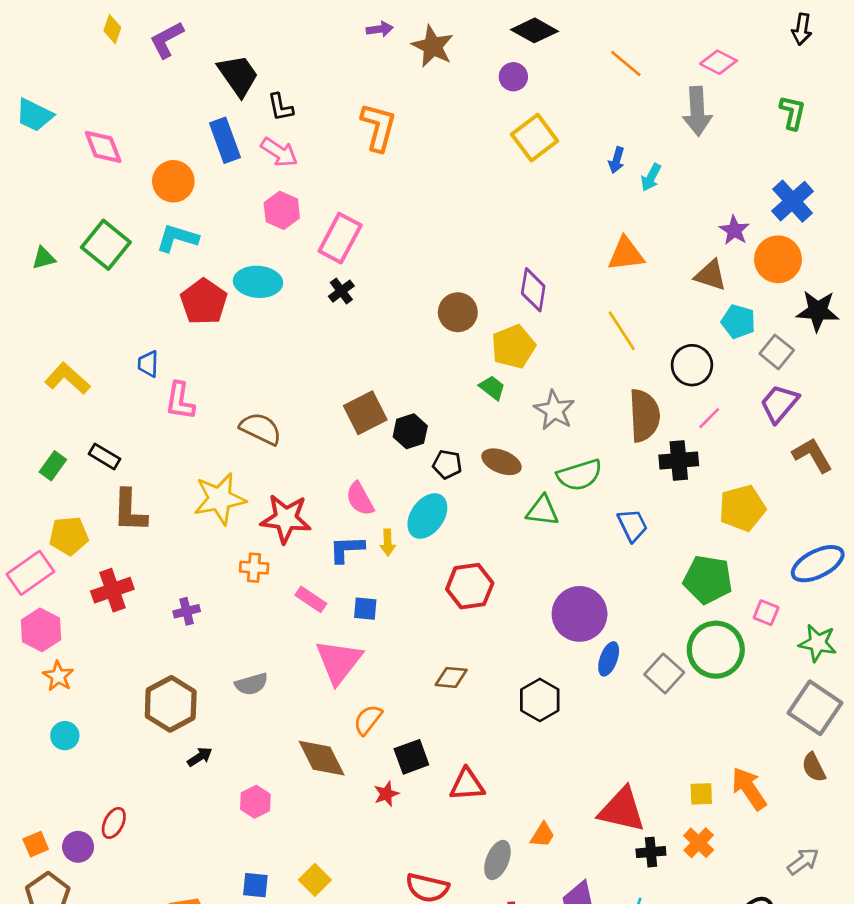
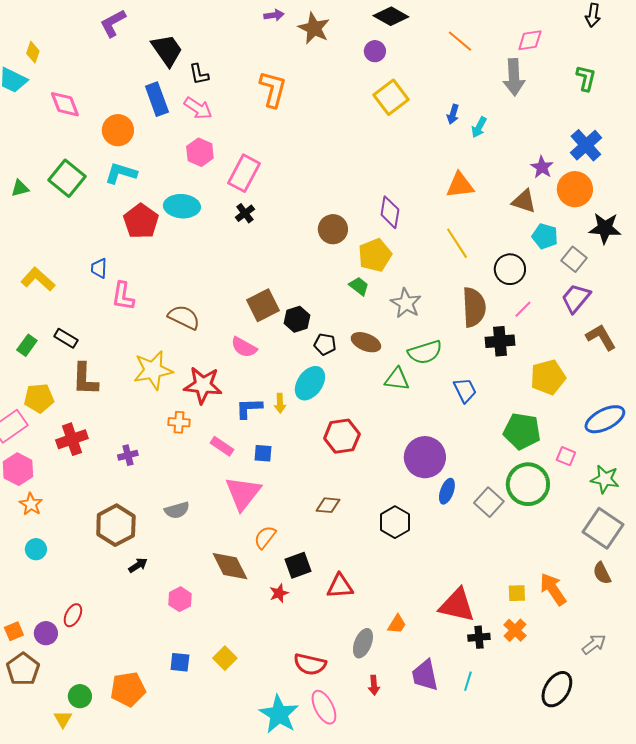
yellow diamond: (112, 29) -> (33, 52), moved
pink diamond: (718, 62) -> (530, 40), turned -36
pink semicircle: (360, 499) -> (244, 347), moved, turned -32

